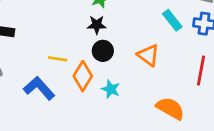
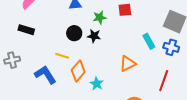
black circle: (103, 51) -> (74, 33), moved
orange triangle: (148, 55) -> (128, 64), turned 48

